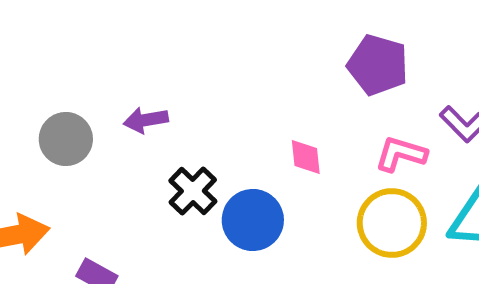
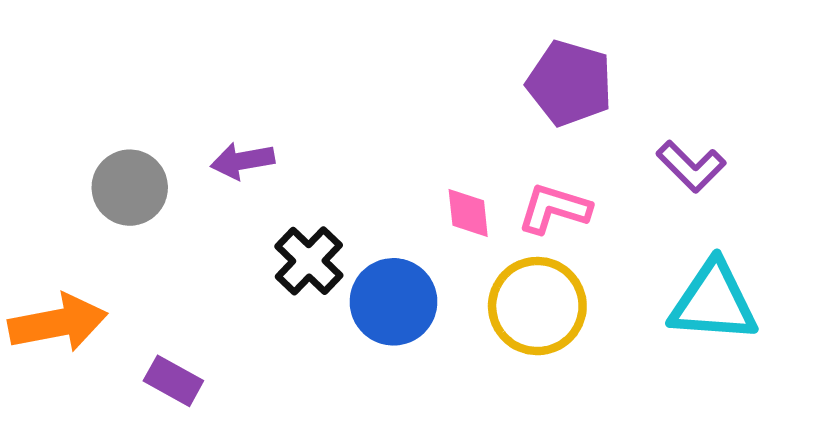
pink L-shape: (401, 154) -> (554, 209), moved
yellow circle: (392, 223) -> (537, 306), moved

